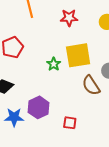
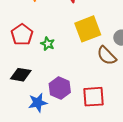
green star: (54, 64) -> (48, 44), moved
red square: (70, 123) -> (93, 97), size x1.6

